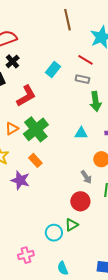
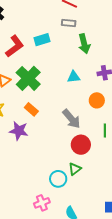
cyan rectangle: (53, 69) -> (42, 40), moved, turned 42
gray arrow: (86, 177) -> (71, 119), moved, size x1.5
pink cross: (26, 255) -> (42, 203), moved

